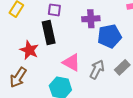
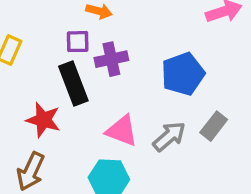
purple cross: (91, 19) -> (111, 59), moved
gray arrow: (97, 69) -> (169, 136), turned 30

